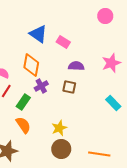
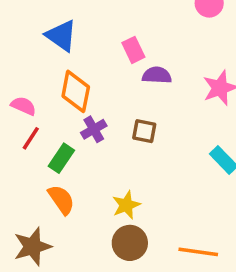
blue triangle: (38, 34) -> (61, 36), moved
pink rectangle: (63, 42) -> (133, 50), turned 32
purple semicircle: (76, 66) -> (157, 75), moved

